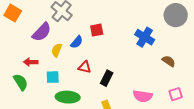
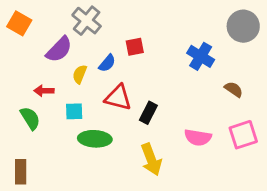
red triangle: (85, 67) -> (118, 98), size x1.5
pink square: (176, 94) -> (243, 135), size x1.5

